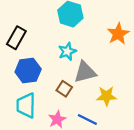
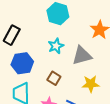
gray triangle: (85, 72) -> (82, 56), moved

